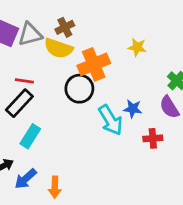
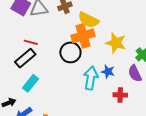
yellow star: (137, 47) -> (116, 43), moved, size x1.5
yellow semicircle: (58, 48) -> (88, 20), moved
cyan arrow: (111, 120) -> (91, 78), turned -145

